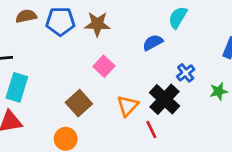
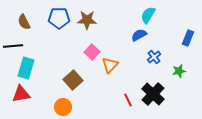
brown semicircle: (26, 16) -> (24, 22), moved, turned -105
blue semicircle: (153, 43) -> (139, 35), moved
black cross: (165, 99) -> (153, 94), moved
orange triangle: (128, 106) -> (110, 65), moved

